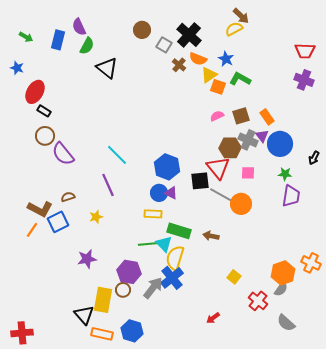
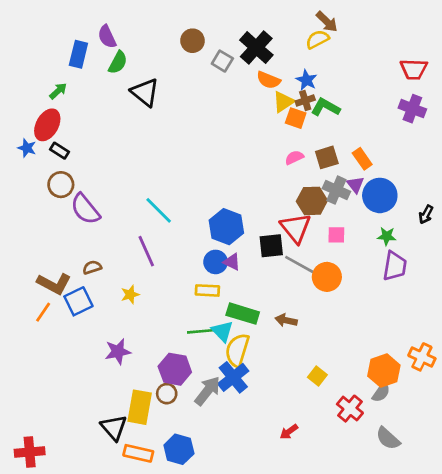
green arrow: (26, 37) -> (58, 91), moved, turned -72
brown cross: (179, 65) -> (305, 100), moved, turned 32
blue star: (17, 68) -> (27, 148), moved

